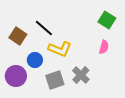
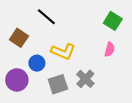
black line: (44, 28) -> (46, 17), moved

